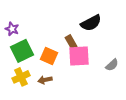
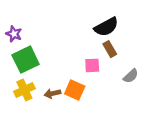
brown rectangle: (71, 42) -> (110, 49), moved
orange square: (49, 56) -> (75, 90), moved
pink square: (79, 56) -> (92, 65), size x0.6

